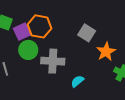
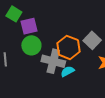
orange hexagon: (40, 26) -> (68, 47), moved
cyan semicircle: (77, 81) -> (67, 71), moved

